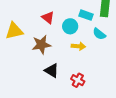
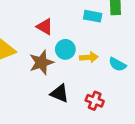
cyan circle: (70, 26) -> (65, 49), moved
cyan semicircle: (99, 34) -> (117, 64), moved

